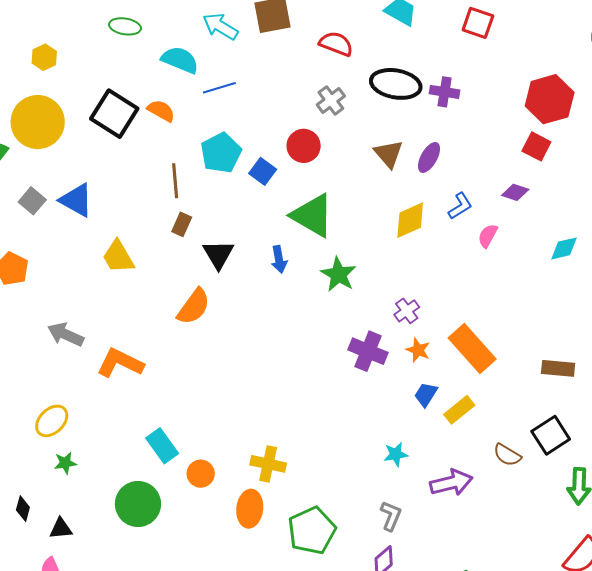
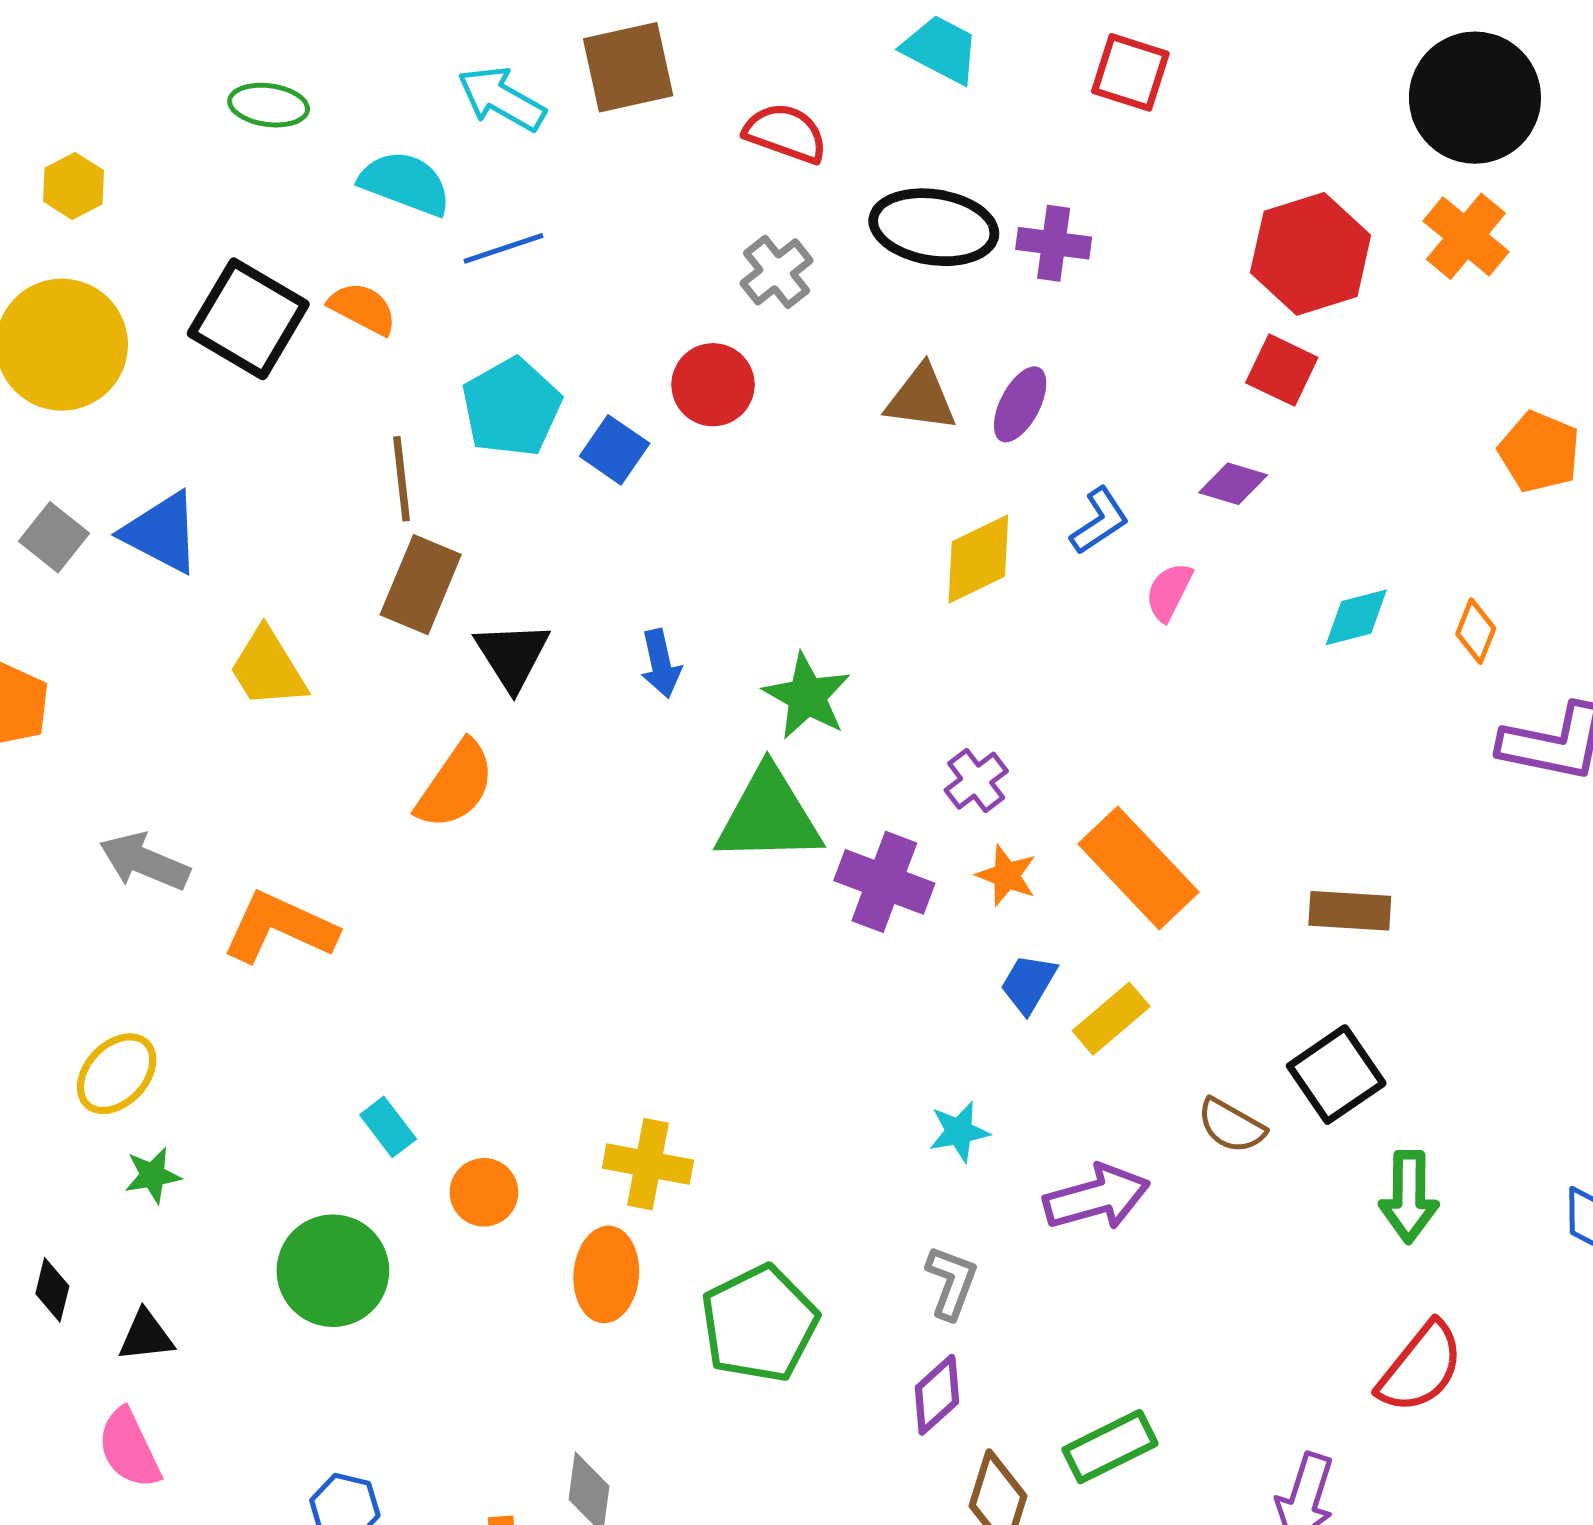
brown triangle: (389, 154) -> (921, 398), turned -40
green triangle: (312, 215) -> (769, 816), moved, turned -30
brown rectangle: (182, 224) -> (421, 585), size x1.6
cyan rectangle: (162, 446) -> (388, 1127), size x0.7

